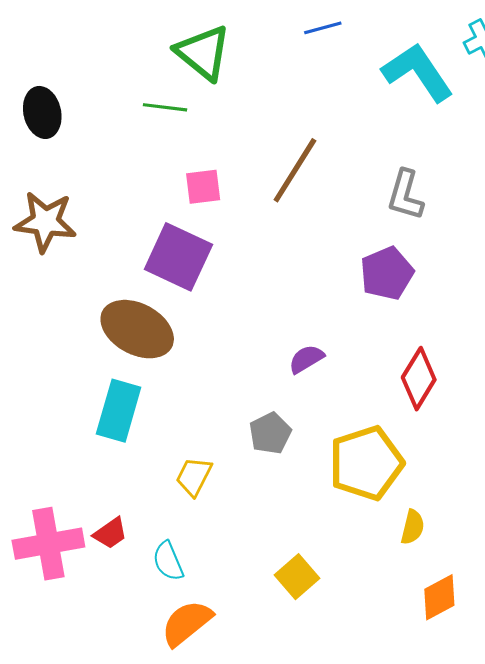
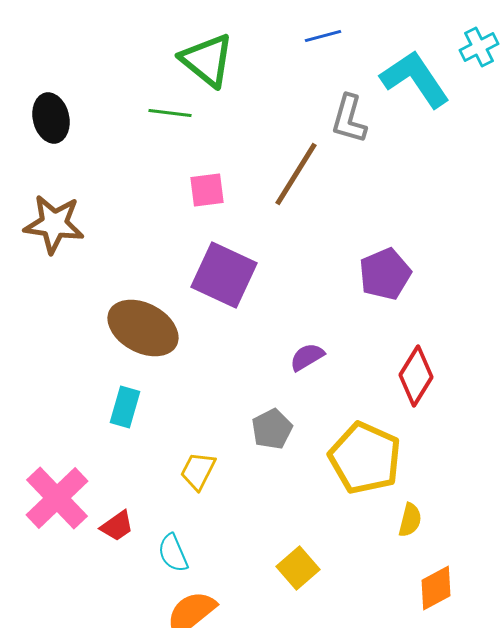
gray L-shape: (405, 195) -> (349, 119), moved
purple square: (178, 257) -> (224, 275), moved
cyan rectangle: (119, 411) -> (125, 407), size x0.7
yellow pentagon: (366, 463) -> (365, 458), turned -30
pink cross: (48, 544) -> (57, 498), moved, turned -34

